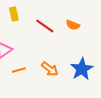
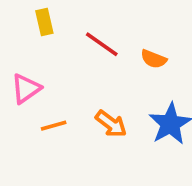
orange semicircle: (73, 25) -> (154, 59), moved

